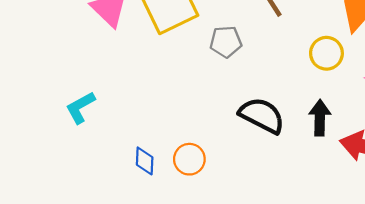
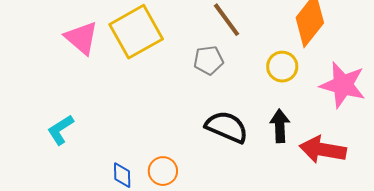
gray pentagon: (226, 42) -> (209, 60), moved

